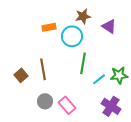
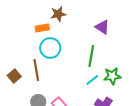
brown star: (83, 16) -> (58, 14), moved
cyan circle: (72, 36) -> (50, 48), moved
green line: (83, 63) -> (91, 56), moved

